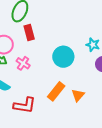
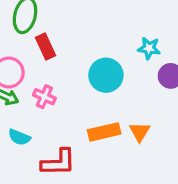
orange rectangle: (56, 91) -> (104, 132), turned 48

